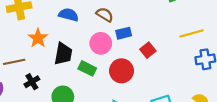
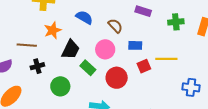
blue rectangle: (124, 33) -> (135, 45), moved
yellow line: (192, 33) -> (166, 59), moved

